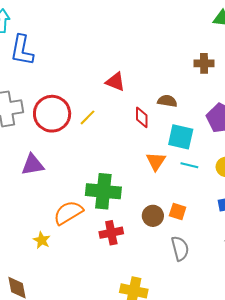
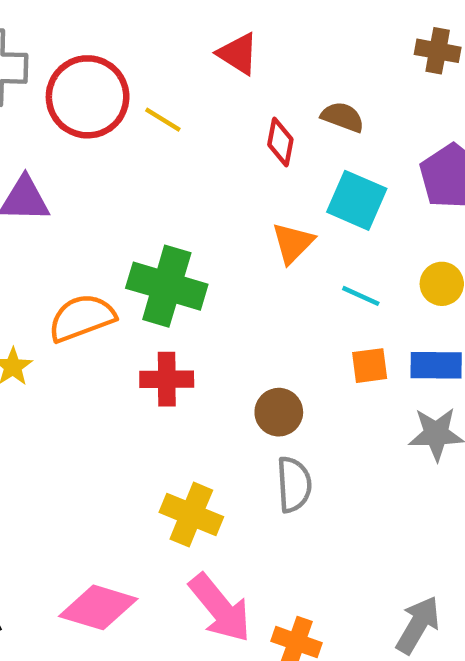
yellow line: (88, 117) -> (163, 120), turned 66
cyan line: (189, 165) -> (361, 296), moved
orange square: (178, 212) -> (370, 366), moved, turned -36
brown circle: (153, 216) -> (279, 412), moved
gray semicircle: (180, 248) -> (294, 485), moved

